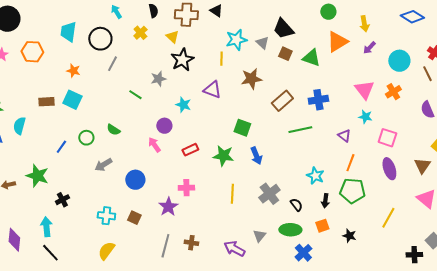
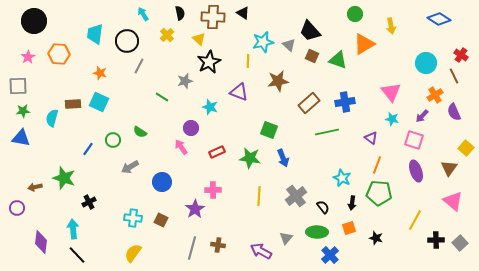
purple arrow: (369, 48) -> (422, 116), moved
orange cross: (393, 92) -> (435, 95), moved
cyan semicircle: (19, 126) -> (52, 118), moved
black cross: (414, 255) -> (436, 240), moved

